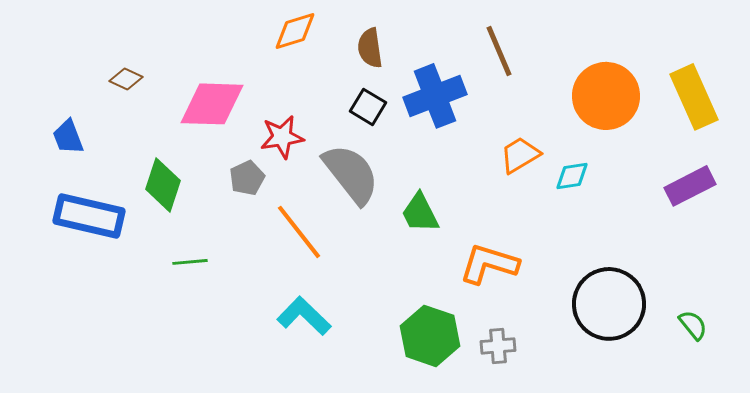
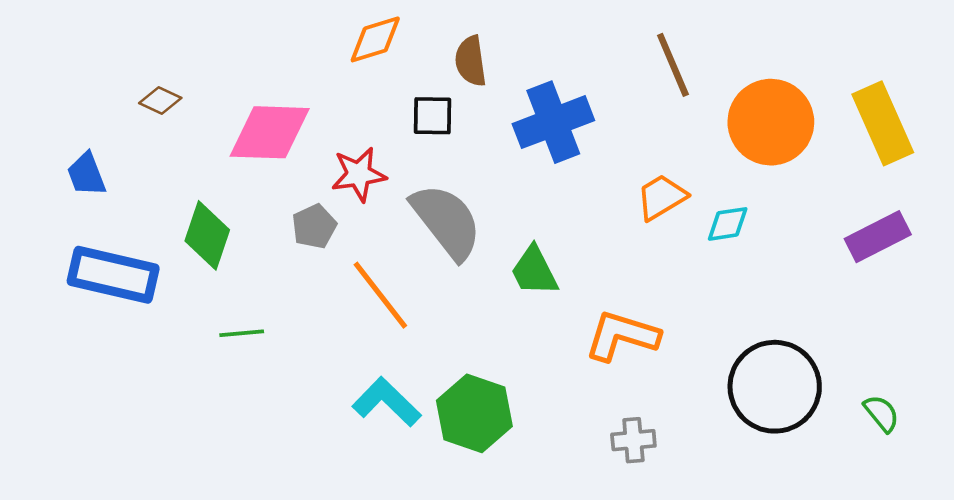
brown line: (499, 51) -> (673, 65), moved
black square: (368, 107) -> (432, 116), moved, turned -30
green hexagon: (430, 336) -> (474, 413), moved

